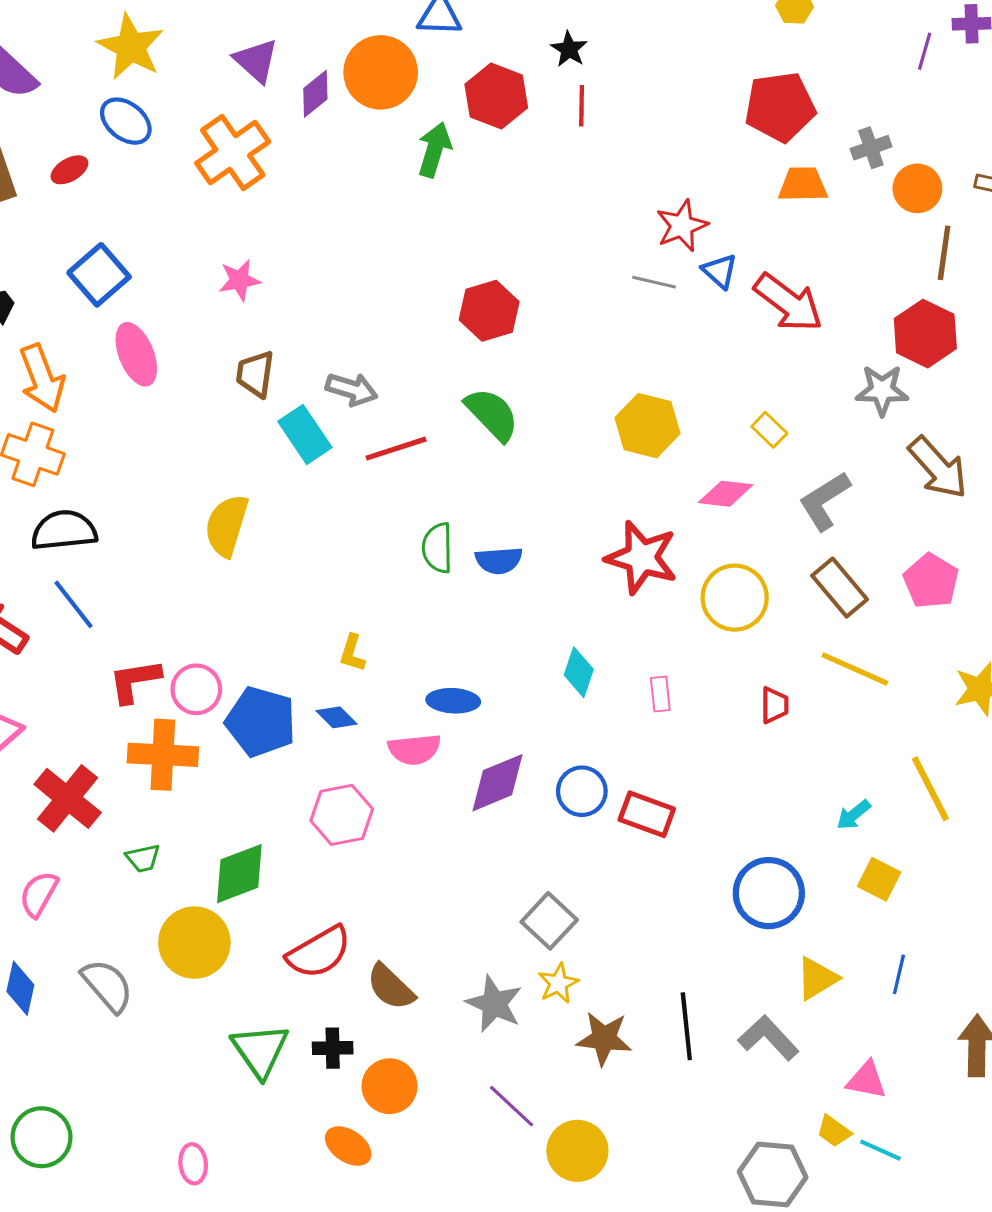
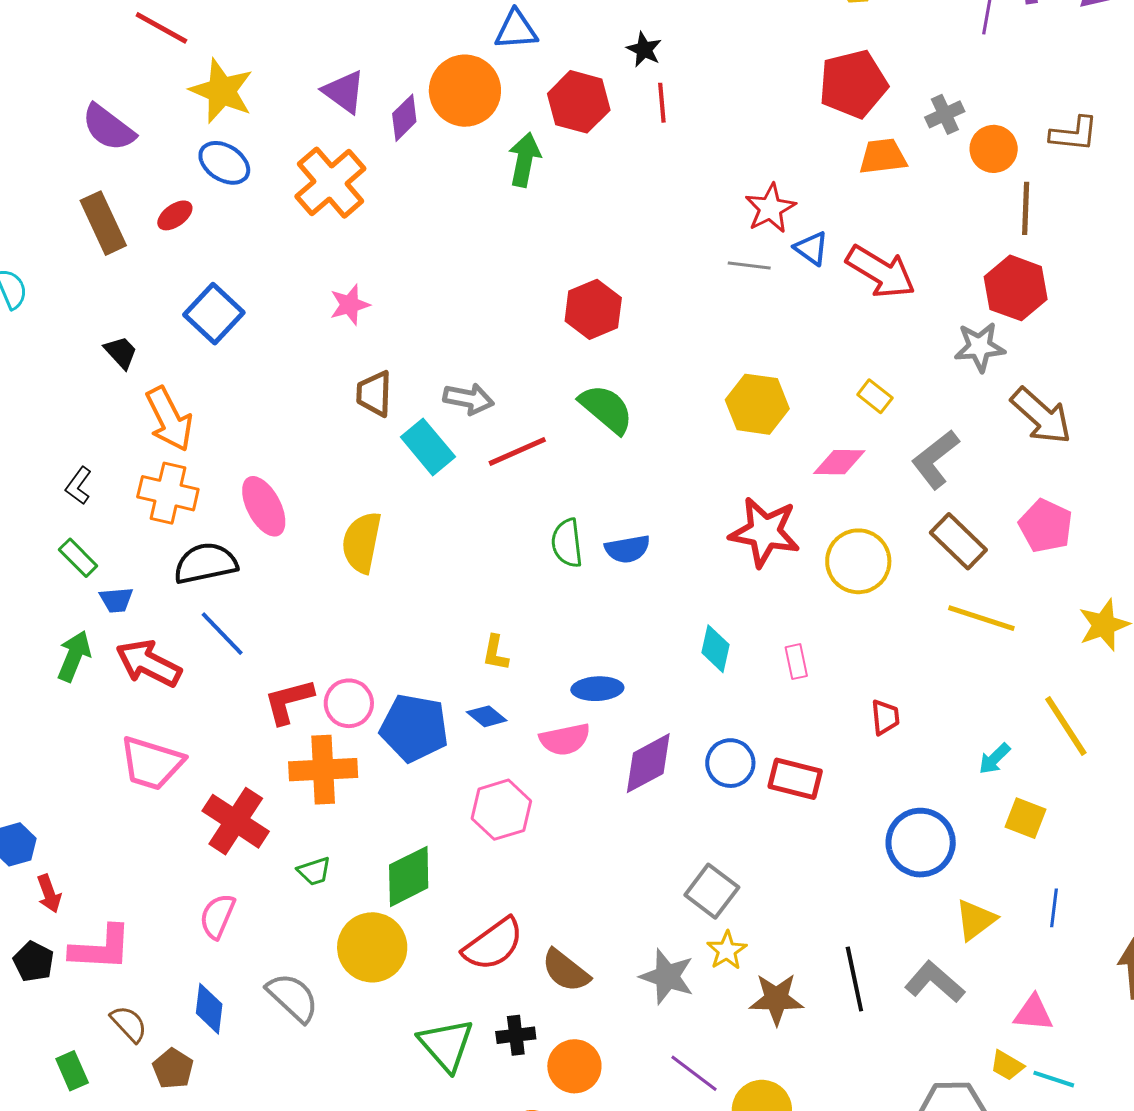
pink ellipse: (136, 354) -> (264, 506), moved
red trapezoid: (775, 705) -> (885, 717), moved

